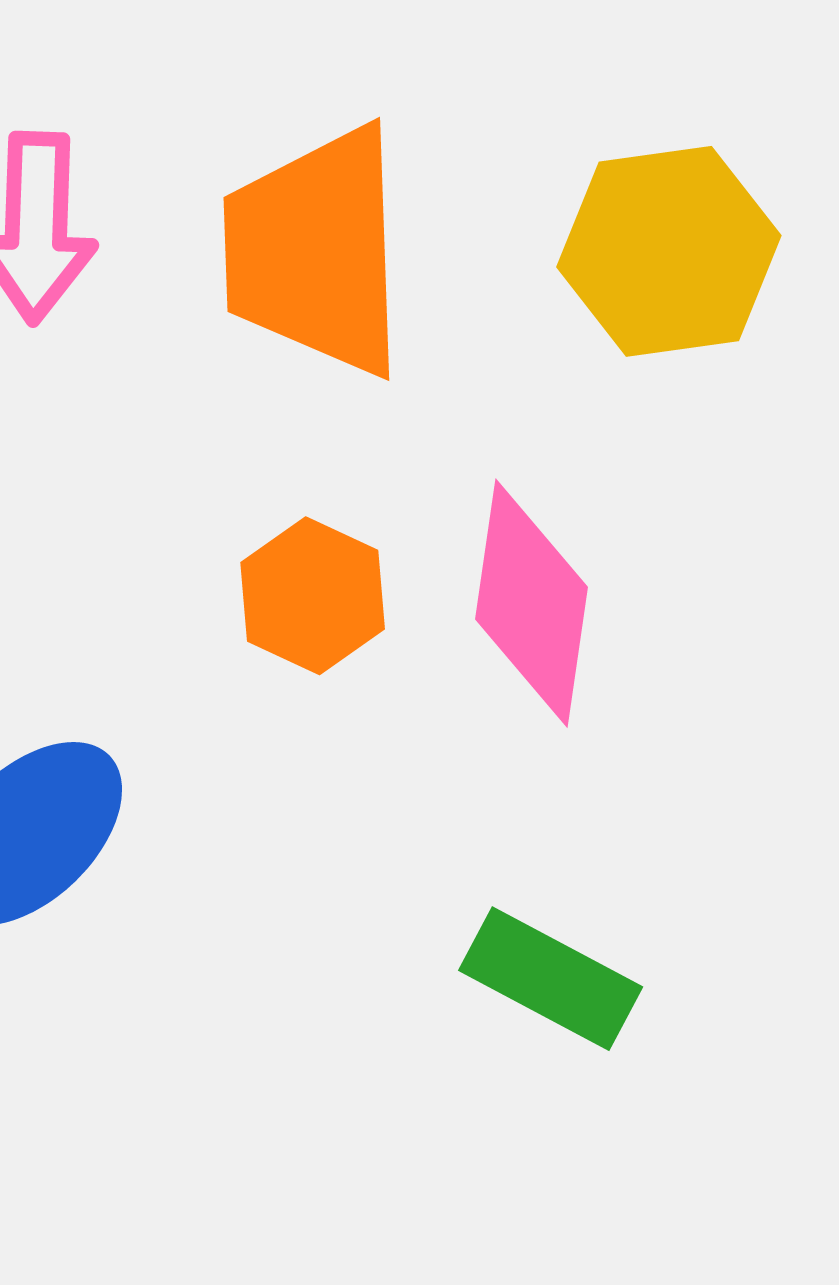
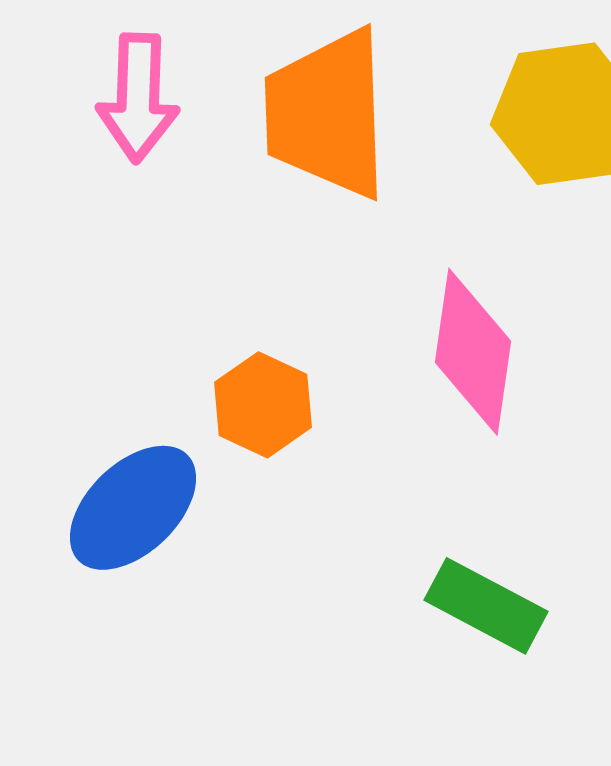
orange hexagon: (313, 596) -> (263, 405), moved

